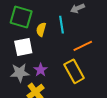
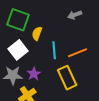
cyan line: (62, 25) -> (54, 50), moved
white square: (23, 47) -> (18, 50), turned -30

